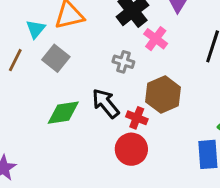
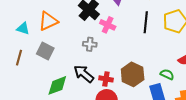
cyan triangle: (36, 29) -> (23, 28), moved, turned -40
brown hexagon: (163, 95) -> (133, 74), moved

